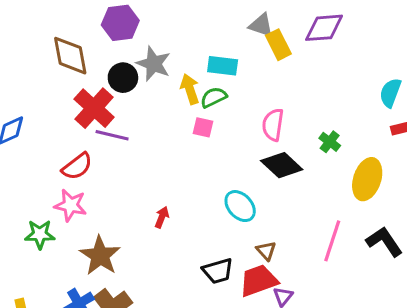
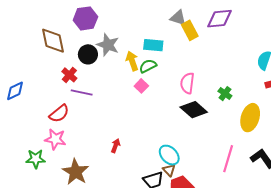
red cross: (94, 108) -> (69, 75), size x0.6
pink square: (203, 127) -> (141, 86), turned 32
cyan ellipse: (240, 206) -> (169, 155), moved
brown triangle: (266, 251) -> (169, 170), moved

